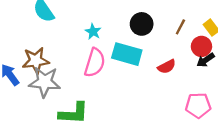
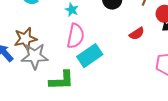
cyan rectangle: (127, 54) -> (90, 56), moved, turned -45

